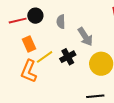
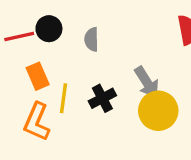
gray arrow: (85, 37) -> (147, 82), moved
yellow line: (45, 57) -> (63, 98), turned -48

